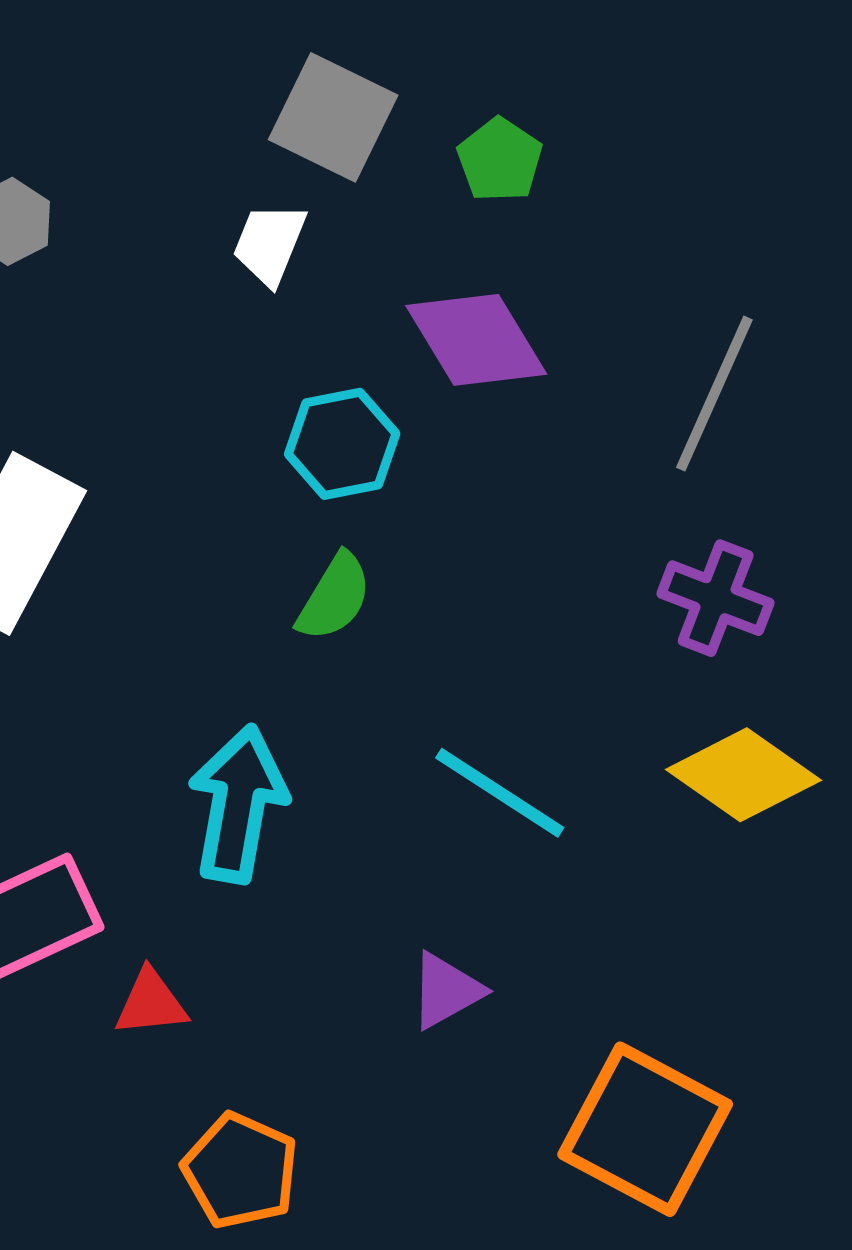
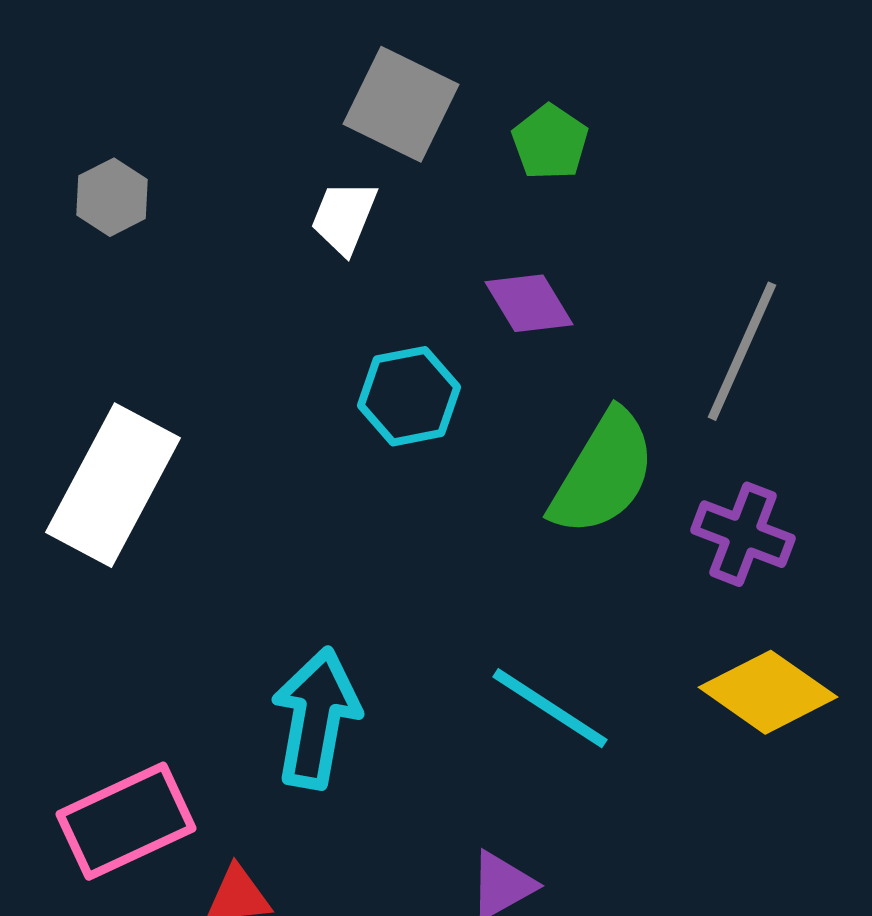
purple diamond: (476, 340) -> (529, 303), size x0.7
green semicircle: (334, 597) -> (603, 473), moved, size x1.6

